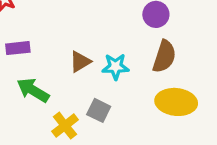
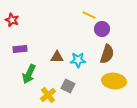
brown triangle: (80, 62) -> (57, 57), turned 32
green arrow: (33, 90) -> (29, 74), turned -96

